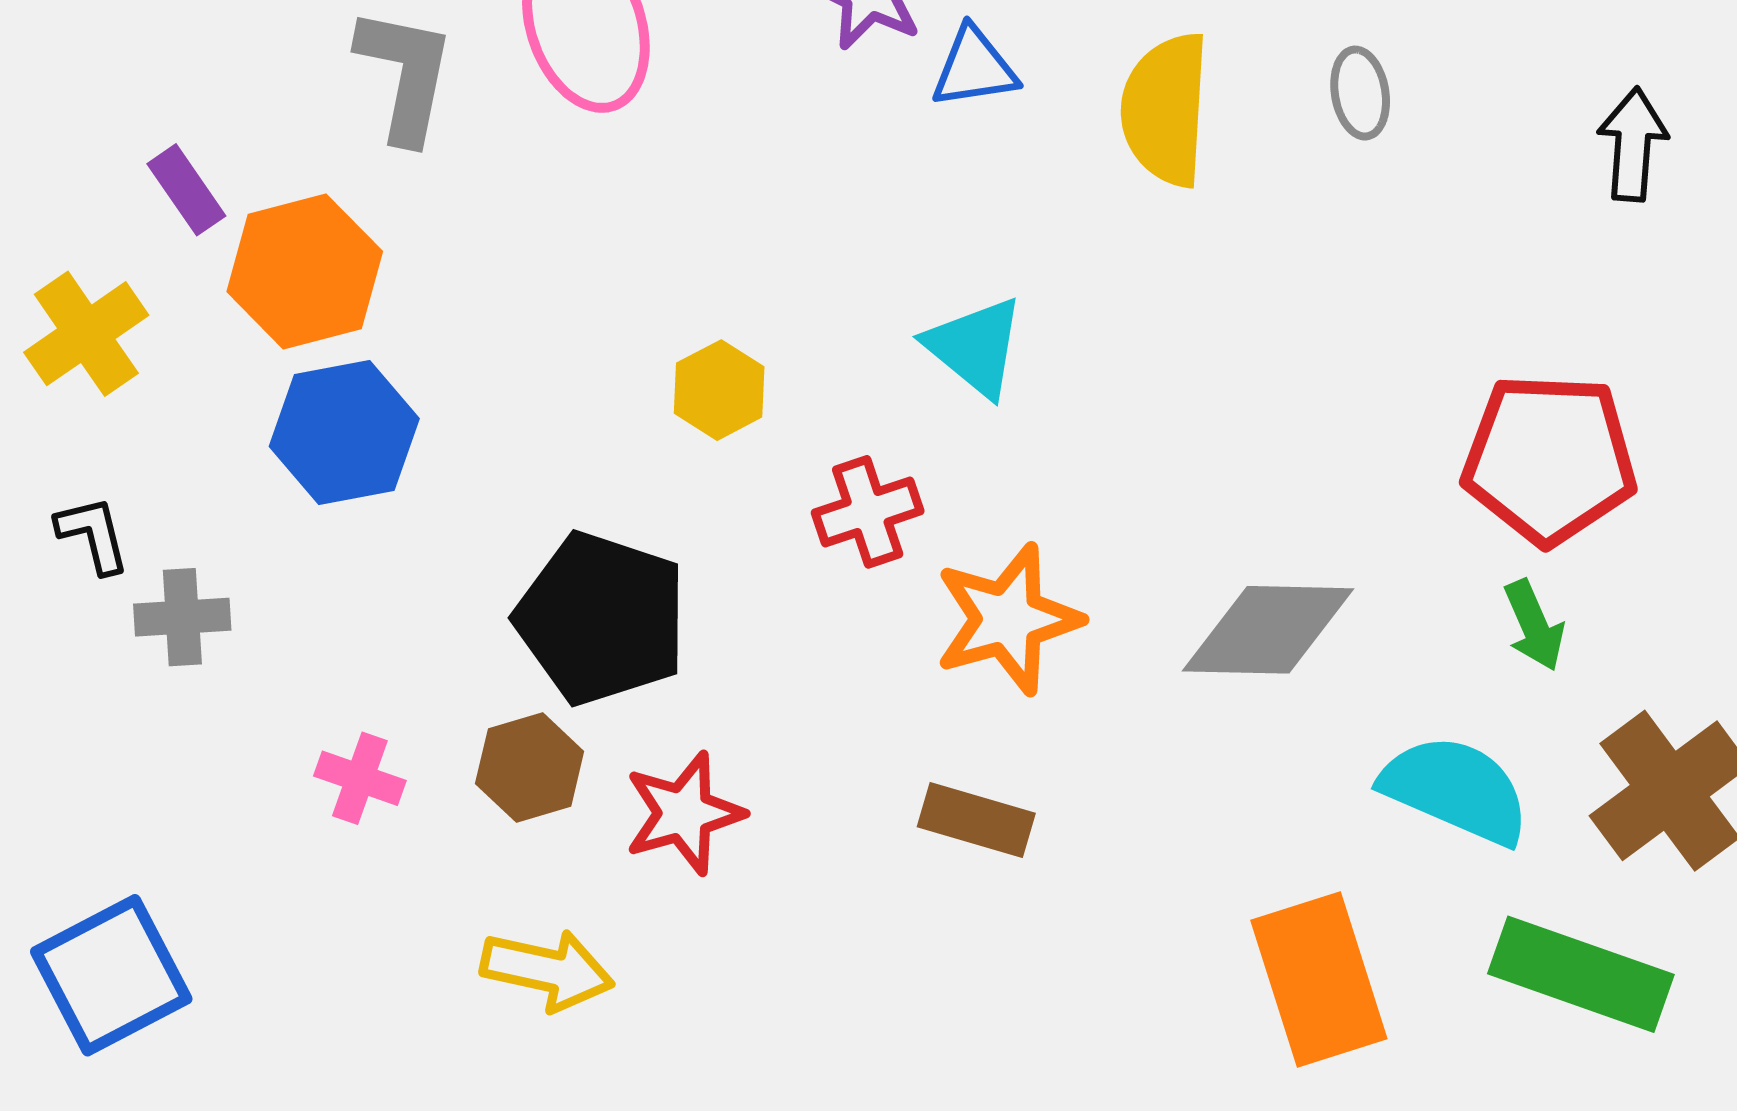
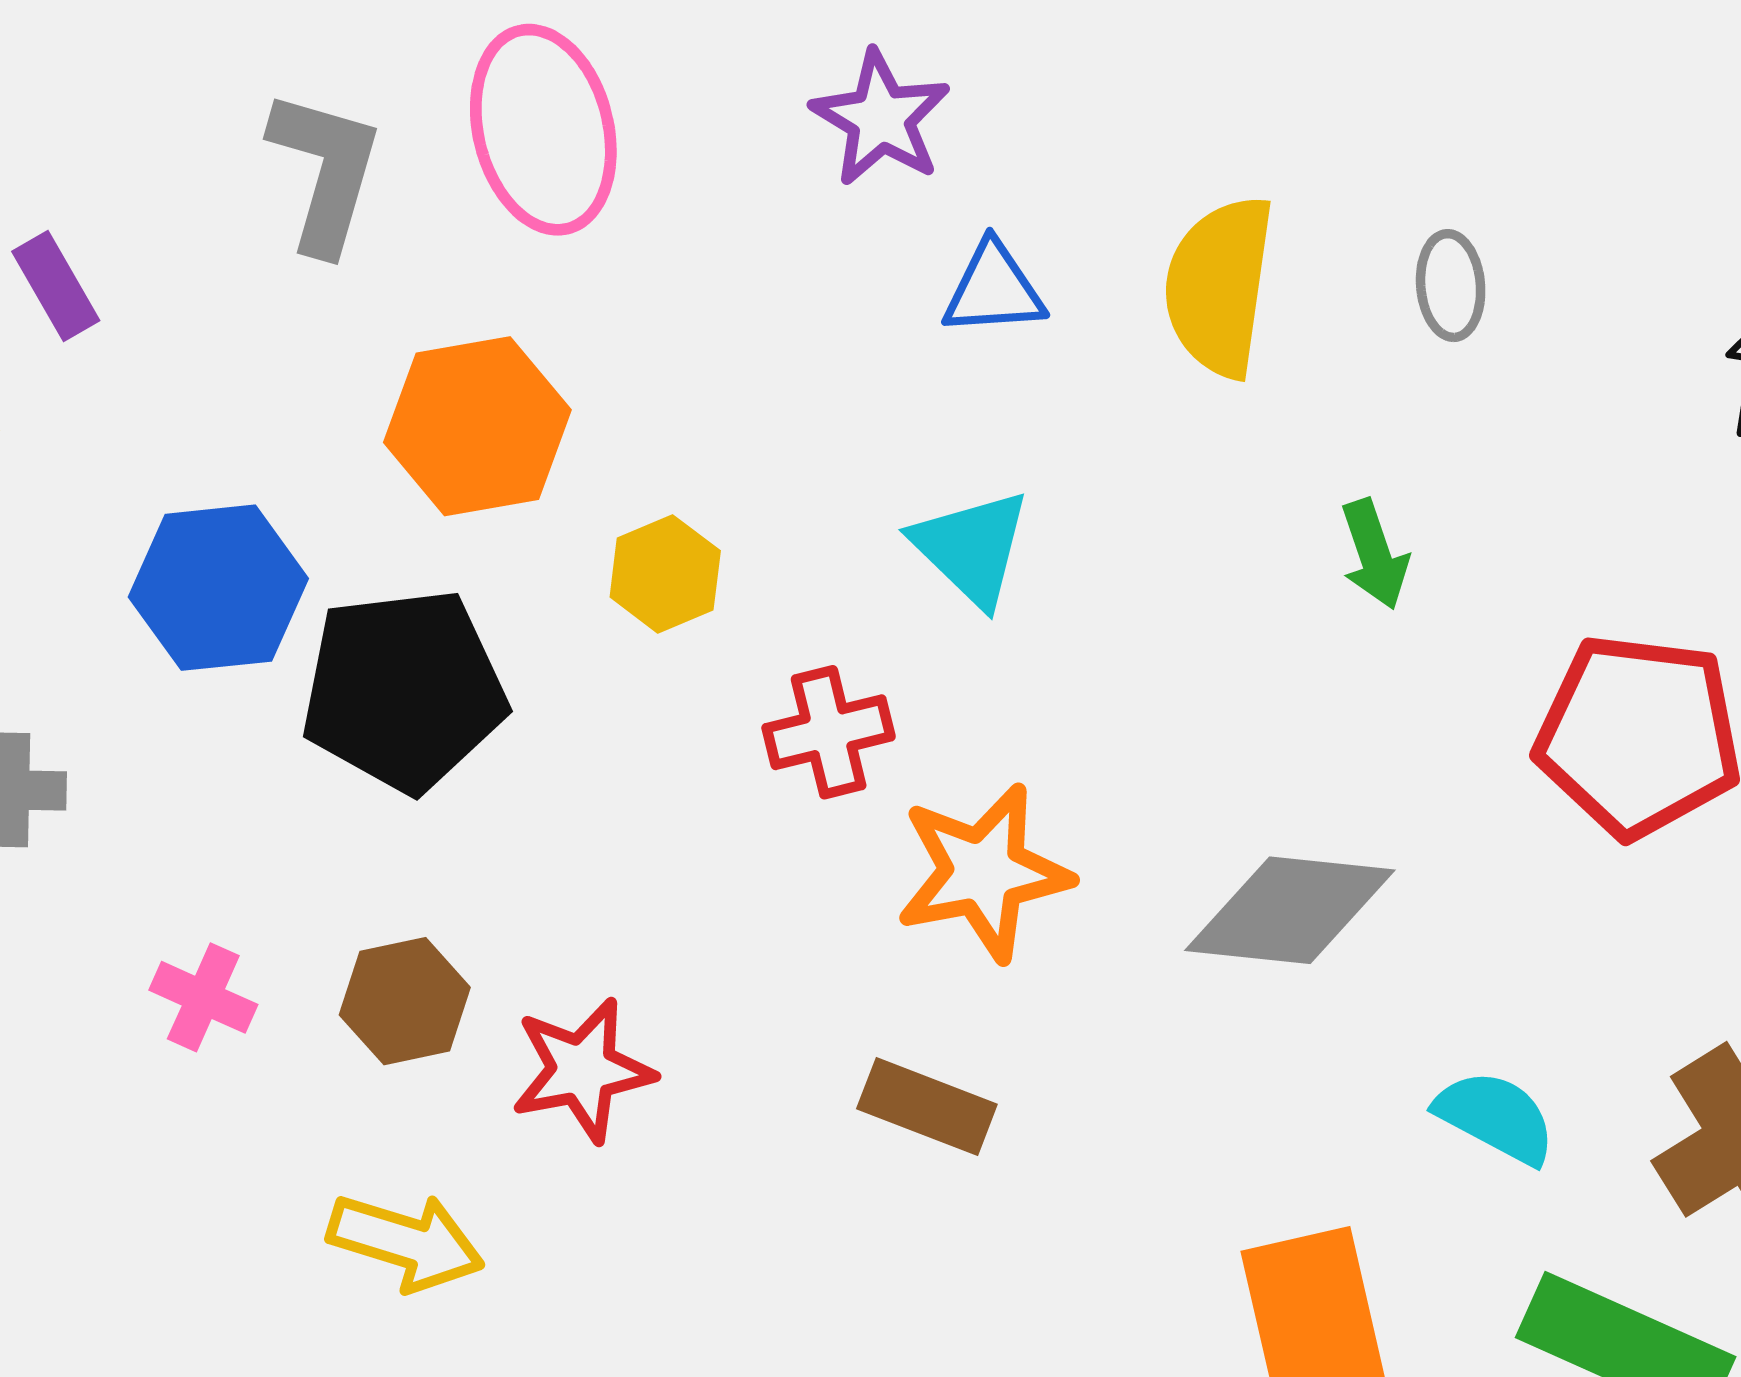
blue triangle: (974, 68) -> (994, 289), moved
orange hexagon: (305, 272) -> (477, 426), moved
black pentagon: (601, 618) -> (404, 690), moved, turned -30
green arrow: (1534, 625) -> (1374, 554), moved
cyan semicircle: (1456, 790) -> (1496, 1117), size x0.7

